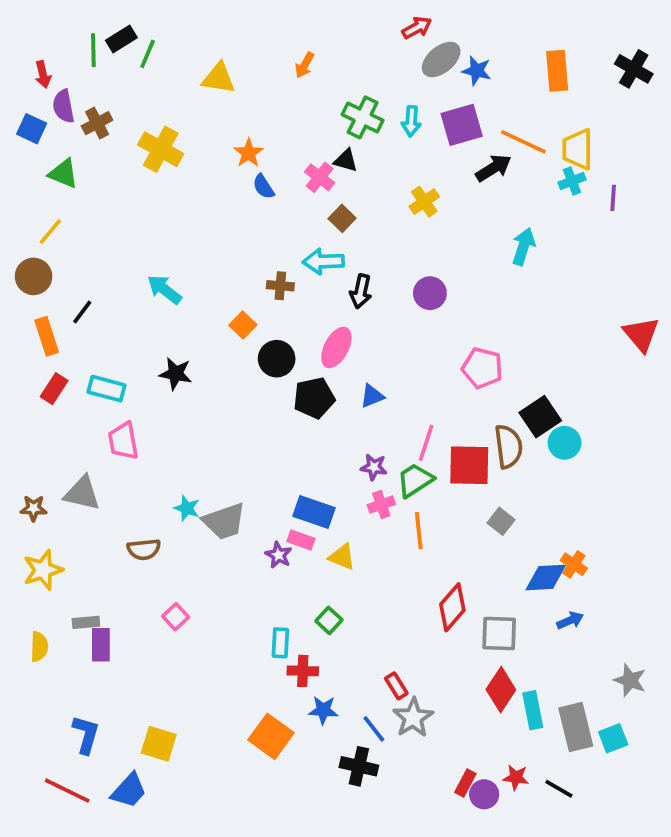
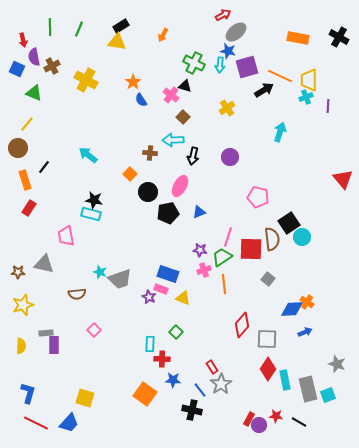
black rectangle: (121, 39) -> (121, 26), moved
blue star: (477, 71) -> (228, 51), moved
orange rectangle: (557, 71) -> (298, 38), turned -75
cyan rectangle: (106, 389) -> (91, 214), moved
blue L-shape: (86, 734) -> (28, 393), moved

